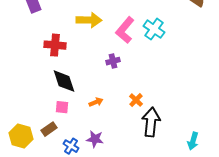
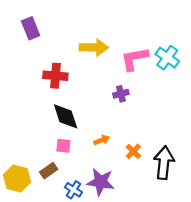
pink L-shape: (125, 30) -> (135, 59), turned 40
orange cross: (136, 100) -> (133, 151), moved
purple star: (95, 139) -> (101, 182), size x1.4

